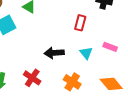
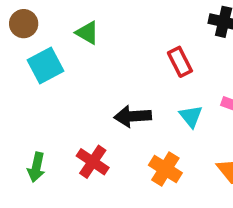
red rectangle: (80, 23) -> (180, 62), turned -42

